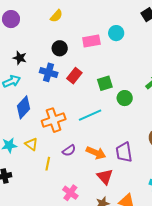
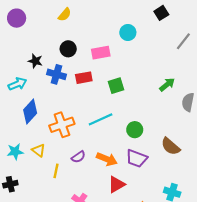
pink rectangle: (91, 41) -> (101, 53), moved
black star: (20, 58) -> (35, 61), moved
red rectangle: (74, 76) -> (84, 78), turned 42
green circle: (125, 98) -> (135, 130), moved
purple trapezoid: (124, 152) -> (137, 158), turned -60
red triangle: (105, 177) -> (116, 184), turned 42

